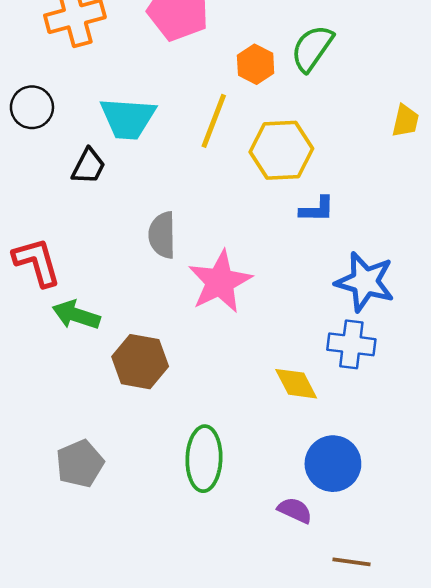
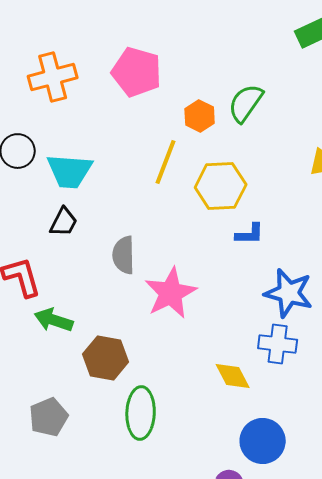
cyan trapezoid: (128, 118) -> (70, 171), moved
black trapezoid: (88, 166) -> (64, 222), moved
green ellipse: (204, 459) -> (141, 413), moved
gray pentagon: (80, 464) -> (49, 417), moved

